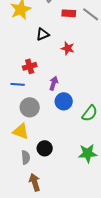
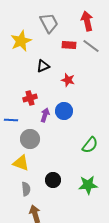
purple arrow: (54, 83) -> (45, 115), moved
blue line: (18, 84) -> (11, 120), moved
blue circle: (64, 101) -> (64, 111), moved
black circle: (45, 148) -> (53, 180), moved

